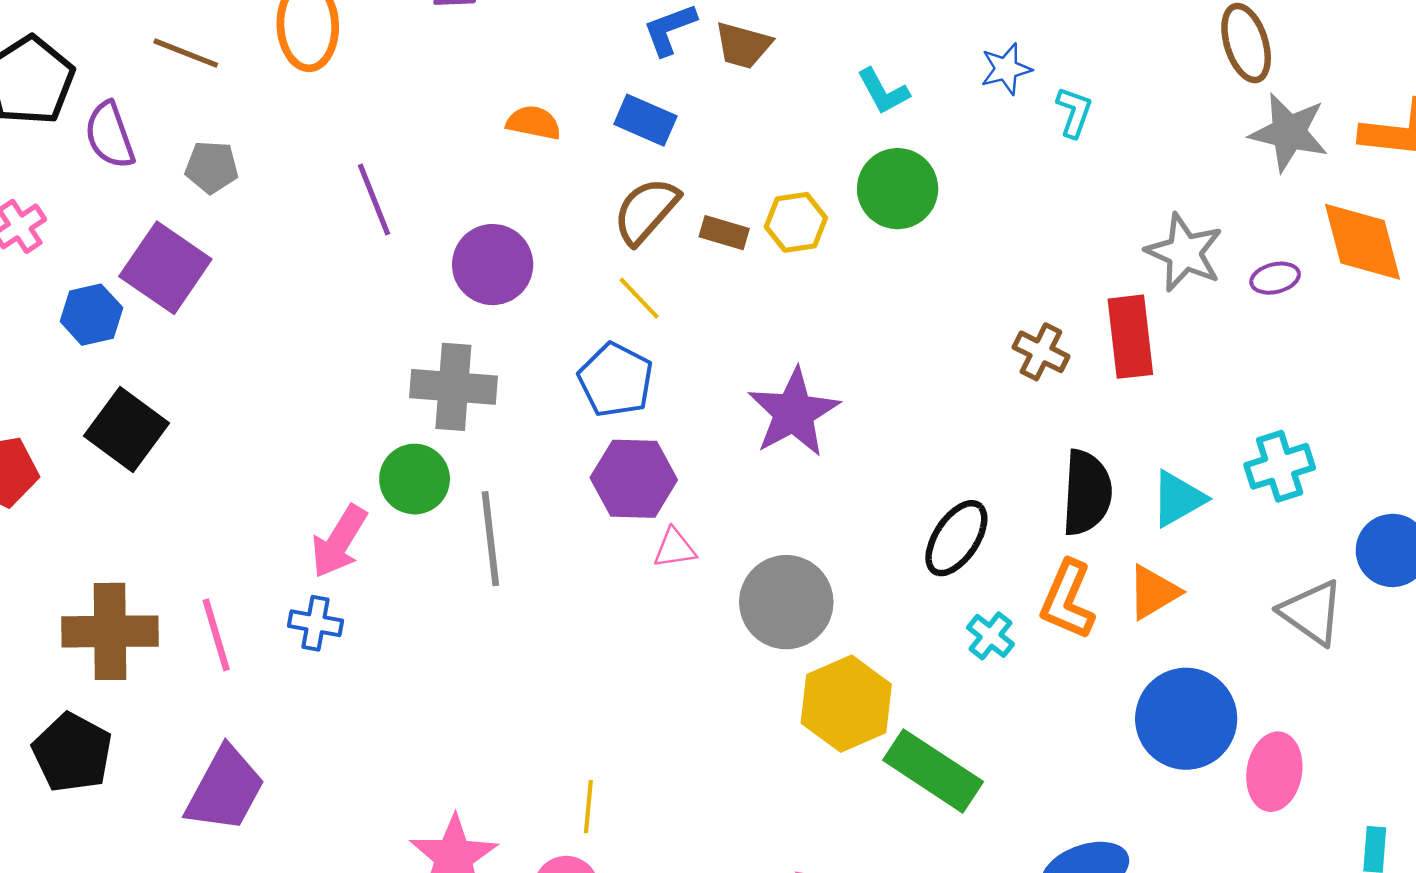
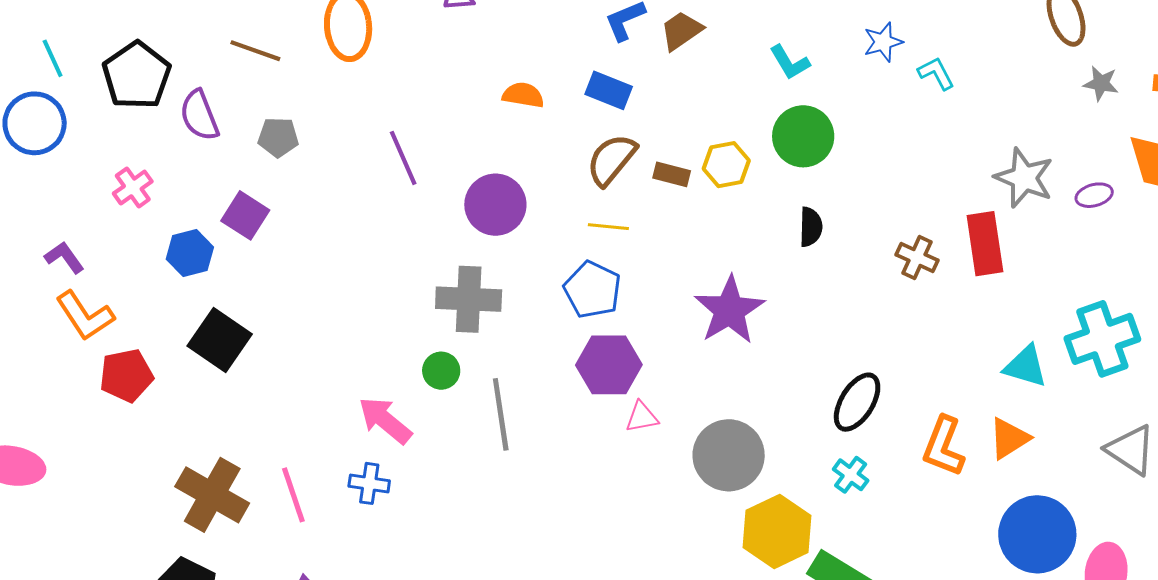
brown trapezoid: (743, 45) -> (681, 31), turned 132
cyan L-shape: (1074, 112) -> (936, 73), turned -45
gray star: (1289, 132) -> (1101, 83), size x0.6
purple square: (165, 268) -> (245, 215), size x0.7
yellow line: (639, 298) -> (608, 227), turned -39
cyan cross: (1280, 466) -> (1102, 339), size x1.4
green circle: (415, 479) -> (441, 371), size x0.7
black semicircle: (1087, 493) -> (811, 227), moved, size x0.6
cyan triangle: (1178, 499) -> (1026, 366), turned 48
pink arrow: (339, 541) -> (385, 420), turned 100
brown cross: (110, 631) -> (212, 495), turned 32
cyan cross: (990, 636) -> (851, 475), moved

